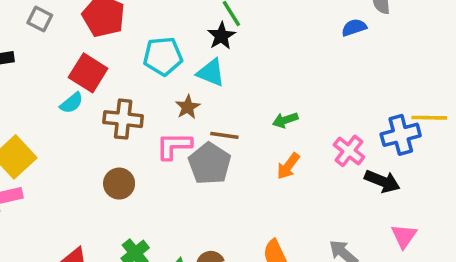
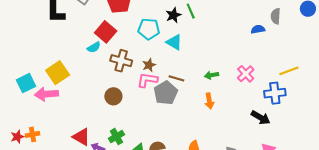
black star: (221, 36) -> (173, 15), moved
brown star: (188, 107) -> (149, 65), moved
yellow line: (429, 118) -> (289, 71), moved, turned -30
pink cross: (349, 151) -> (246, 74), moved
orange arrow: (288, 166) -> (209, 101), turned -56

